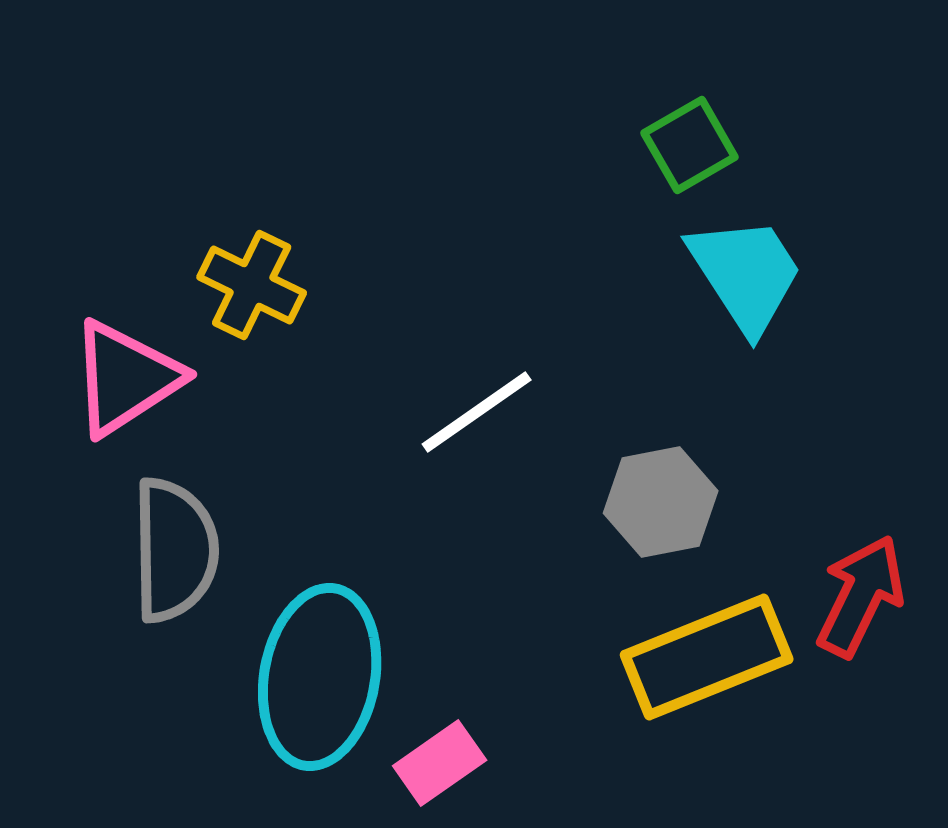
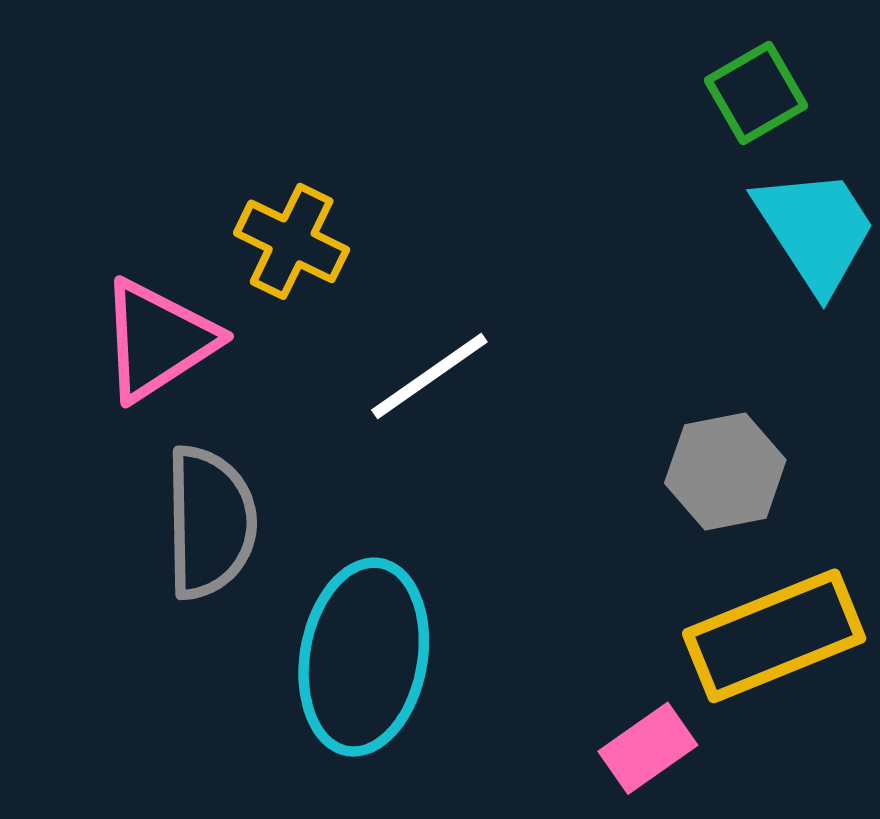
white line: (477, 412) -> (429, 376), moved
pink rectangle: (440, 763) -> (648, 748), moved

